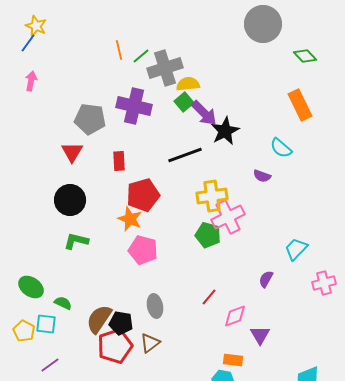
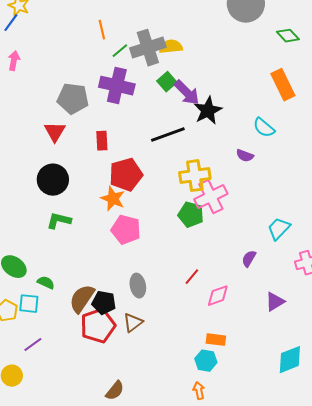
green line: (141, 56) -> (120, 51), moved
yellow semicircle: (188, 84) -> (171, 47), moved
purple triangle: (260, 335) -> (275, 302), moved, turned 30

